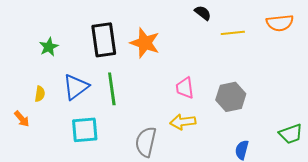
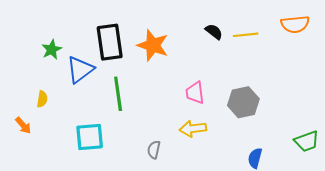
black semicircle: (203, 13) -> (214, 32), moved
blue triangle: (76, 87) -> (80, 70), moved
gray semicircle: (146, 142) -> (154, 150), size x0.6

